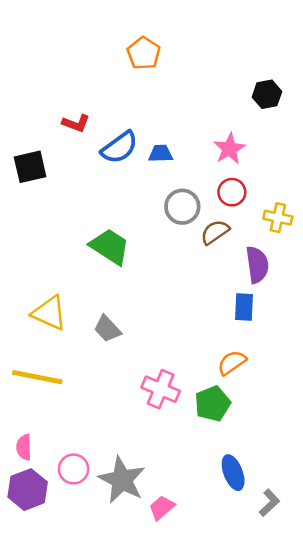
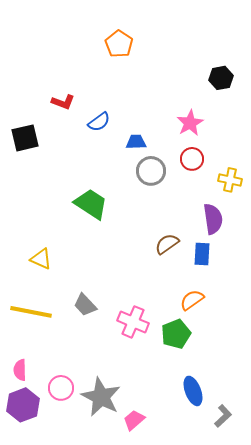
blue semicircle: (119, 147) -> (99, 122), size x0.7
blue trapezoid: (161, 154) -> (136, 142), moved
brown semicircle: (215, 232) -> (167, 244), moved
yellow triangle: (49, 313) -> (41, 259), size x0.7
gray trapezoid: (107, 329) -> (85, 305), moved

